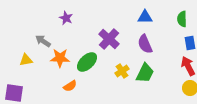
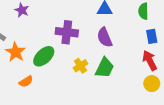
purple cross: (109, 39) -> (67, 32), turned -35
orange star: (60, 58) -> (15, 52), turned 30

